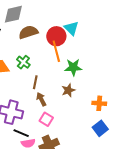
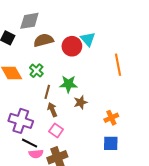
orange line: (56, 51) -> (118, 65), moved
green star: (73, 67) -> (68, 84), moved
orange cross: (99, 103) -> (111, 118), turned -32
blue square: (100, 128) -> (111, 143), turned 35

